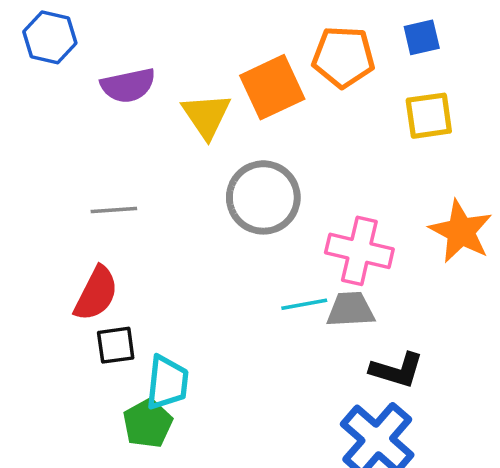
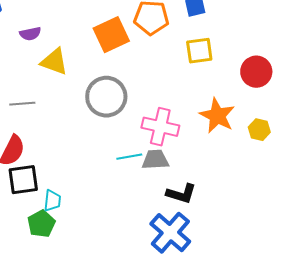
purple semicircle: (128, 85) -> (30, 34), size x0.7
yellow triangle: (206, 116) -> (54, 62), moved, turned -36
black square: (116, 345) -> (23, 180), size x1.4
cyan trapezoid: (167, 383) -> (52, 201), size x0.7

